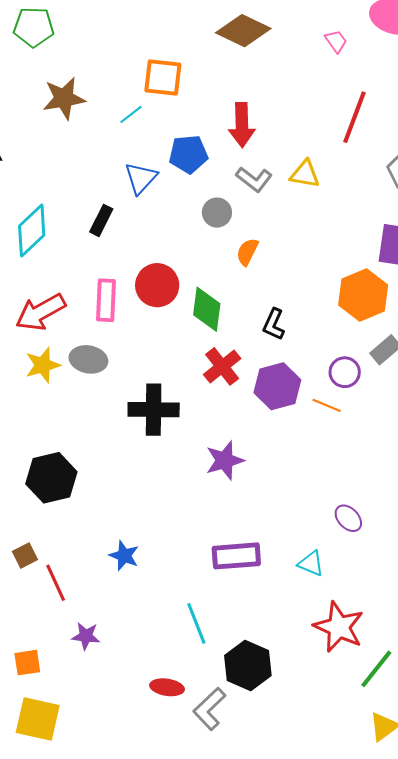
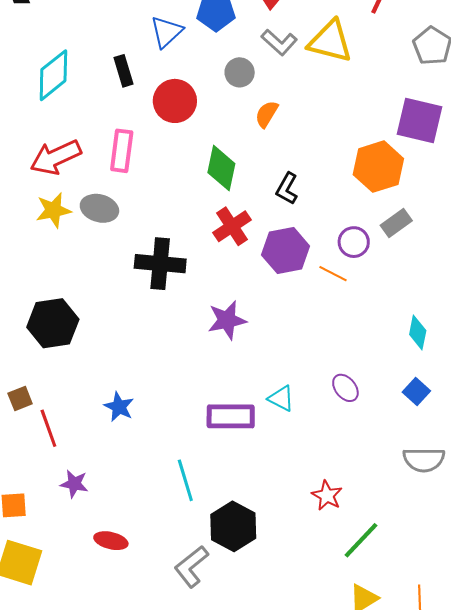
yellow triangle: (305, 174) -> (330, 41), size x1.5
black rectangle: (101, 220) -> (124, 71), turned -48
red circle: (157, 285) -> (175, 101), moved
cyan triangle: (311, 564) -> (281, 398), moved
red star: (339, 627) -> (327, 496), size x0.6
red ellipse: (167, 687) -> (111, 541), moved

